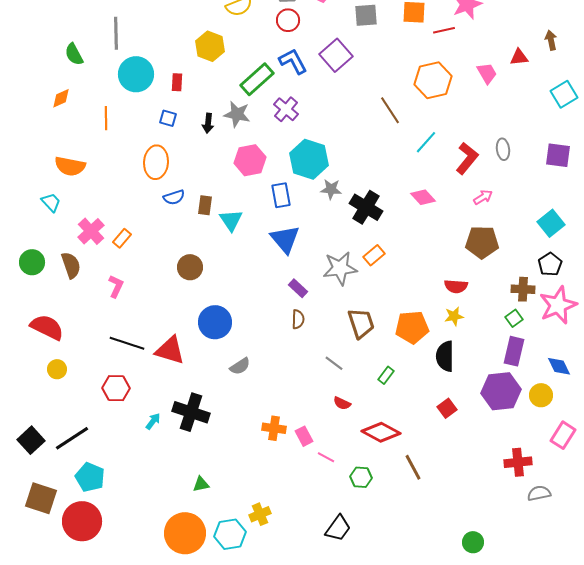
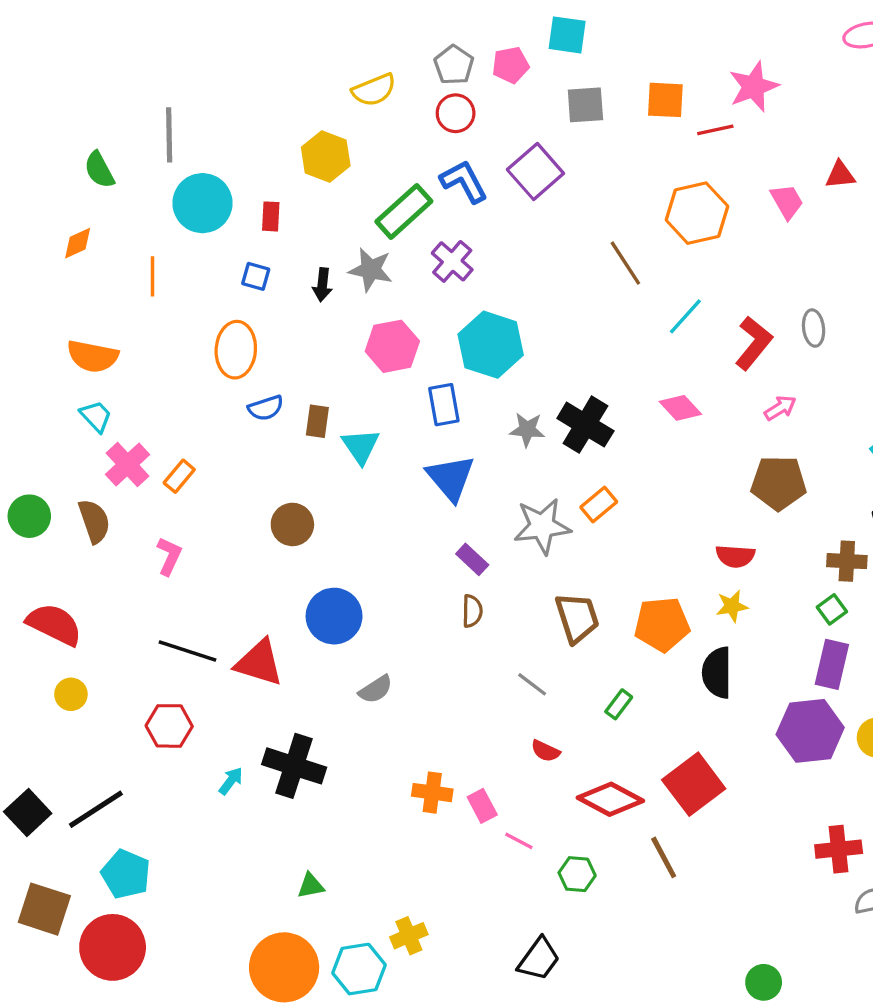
gray star: (331, 189) -> (527, 430), moved
cyan trapezoid: (51, 202) -> (96, 416), moved
red square: (447, 408) -> (694, 784), moved, size x1.8

